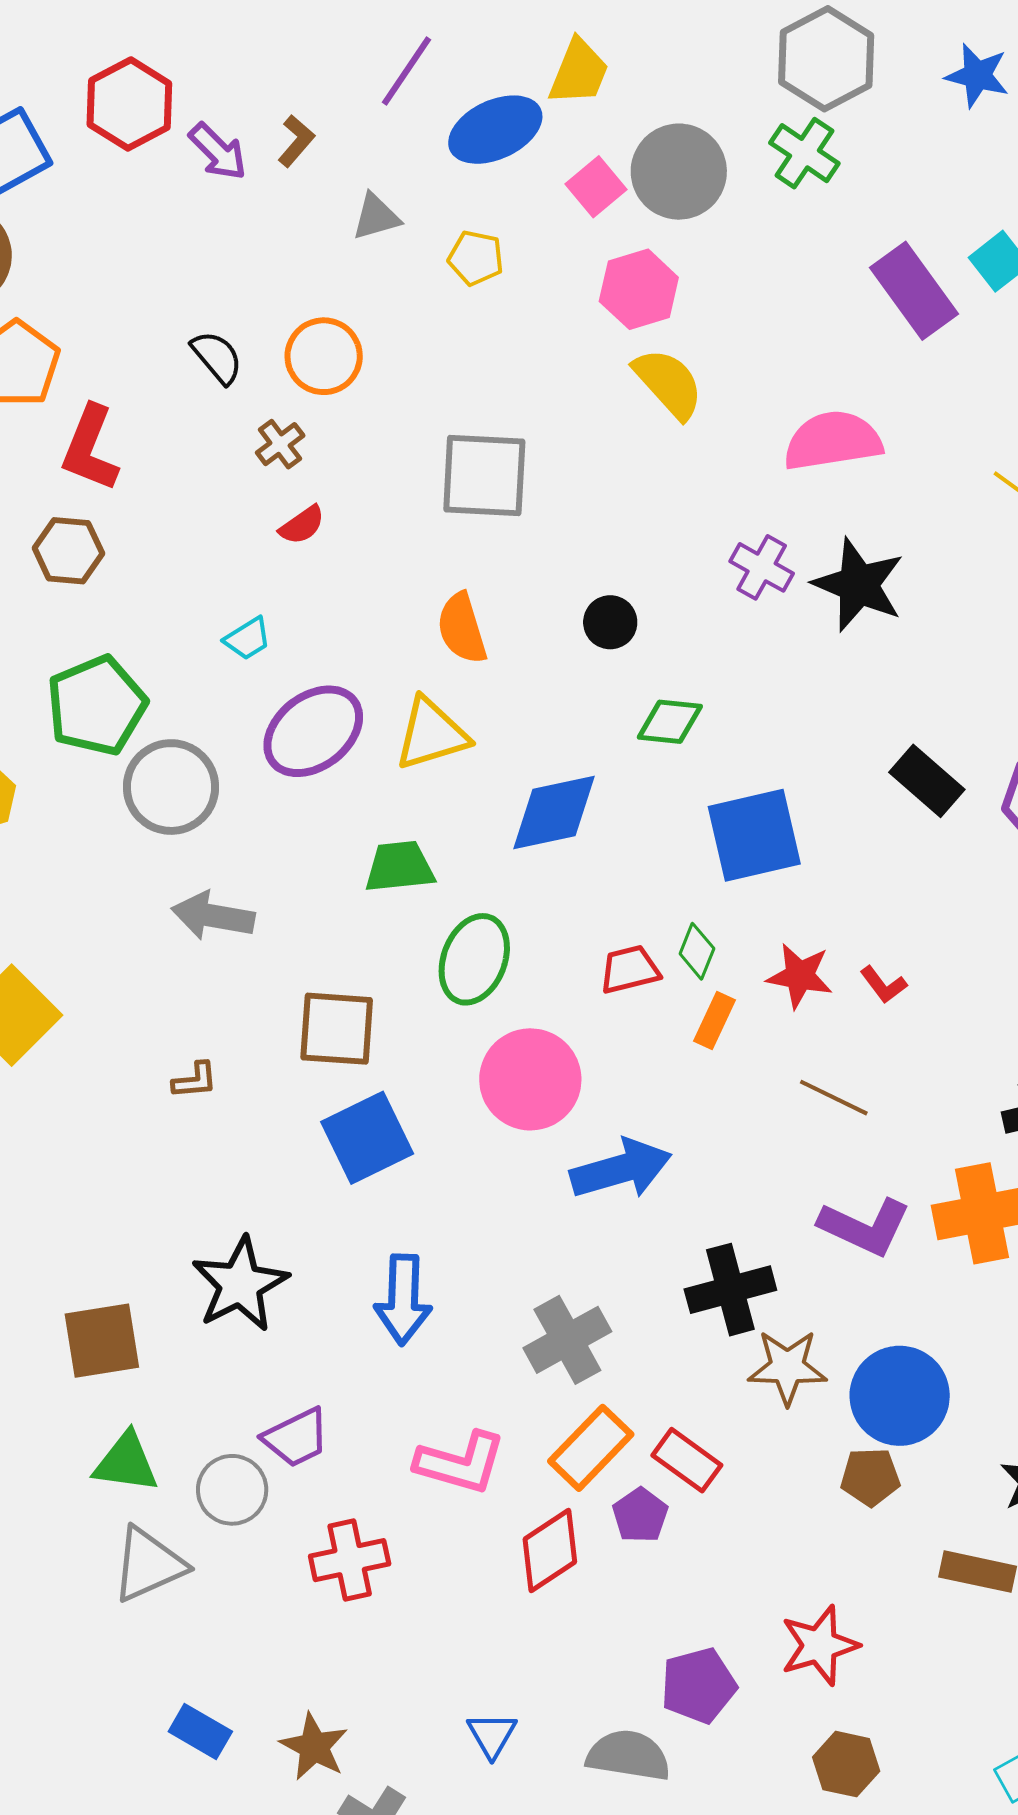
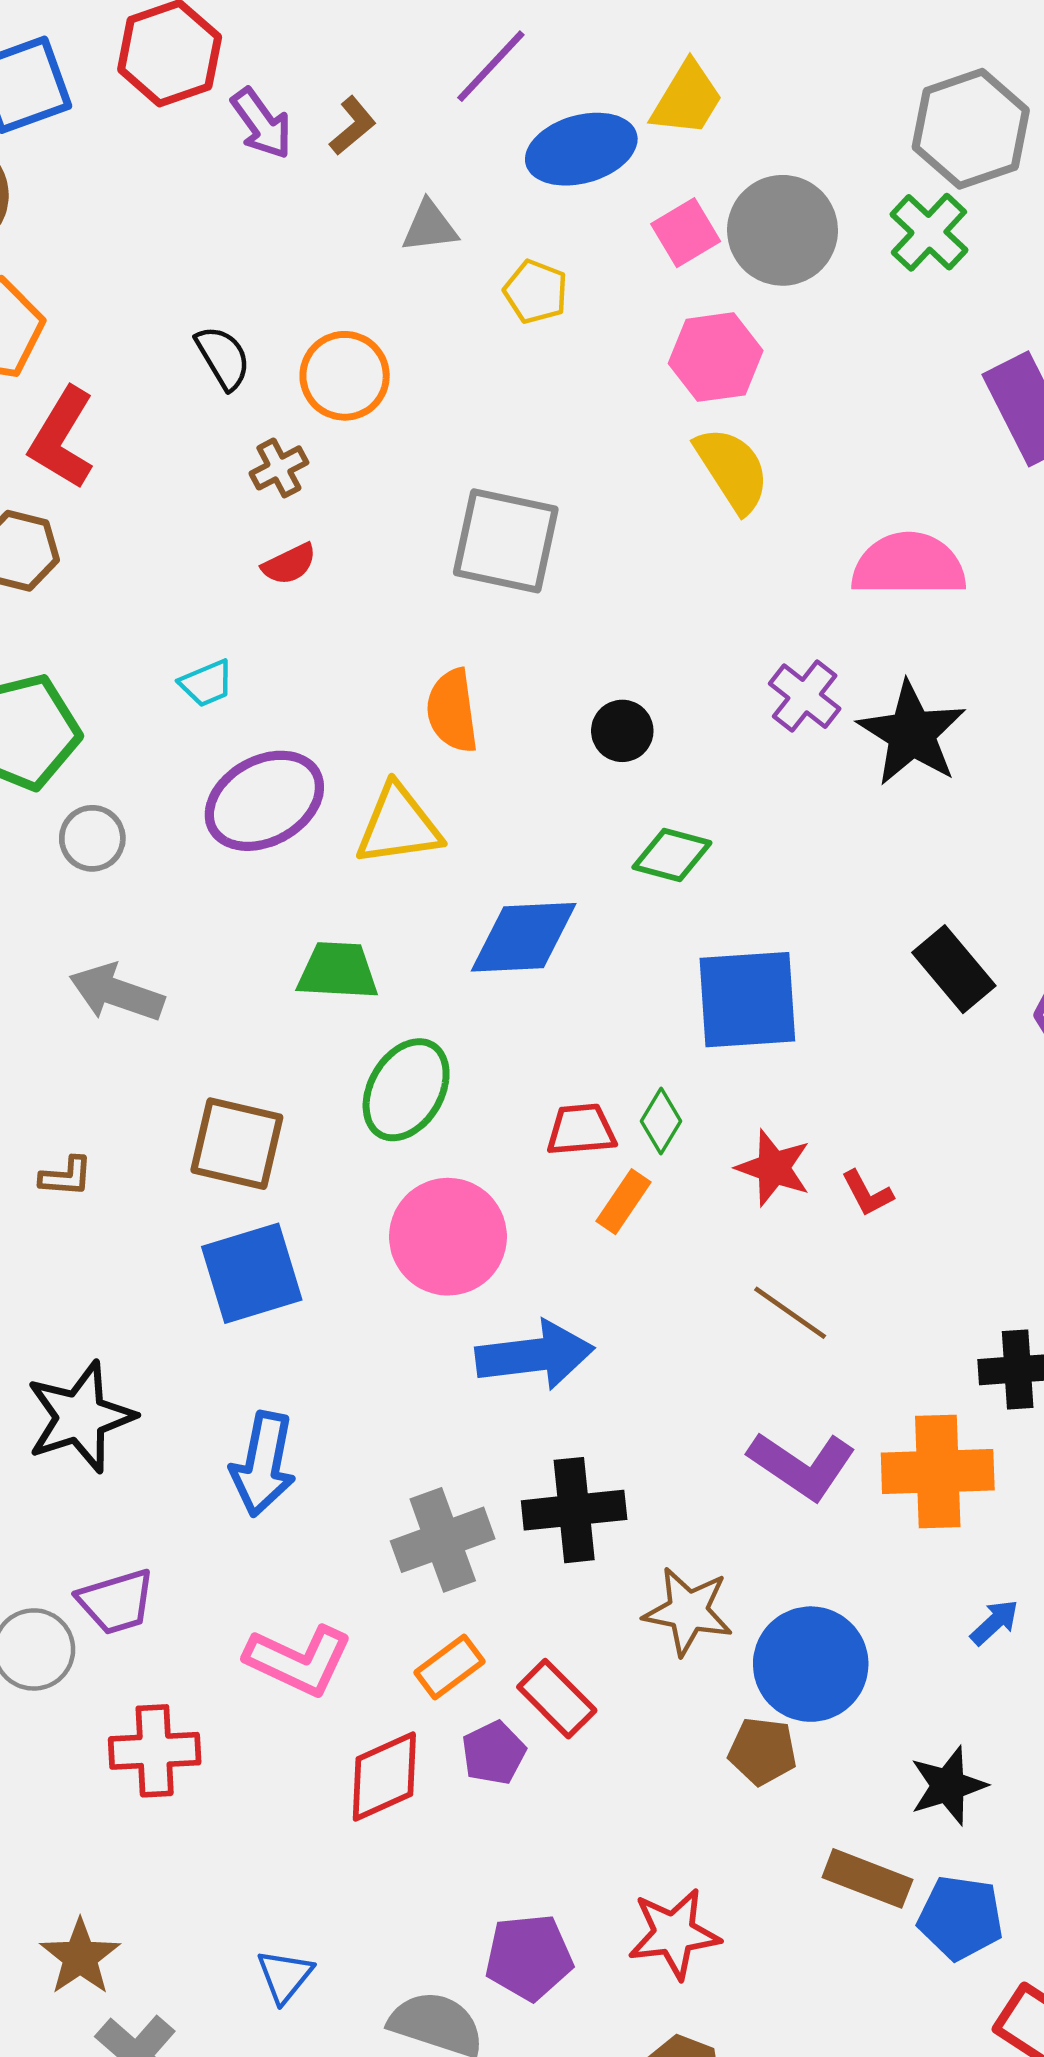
gray circle: (171, 787) -> (92, 838), size x0.6
orange rectangle: (715, 1021) -> (623, 1202), moved
black cross: (730, 1290) -> (574, 1510), moved
orange rectangle: (591, 1448) -> (450, 1667), size x0.7

